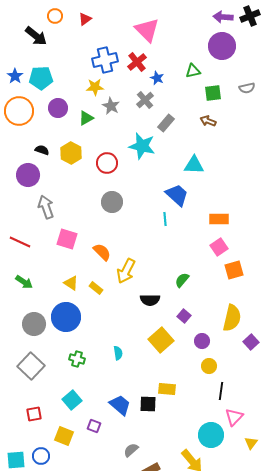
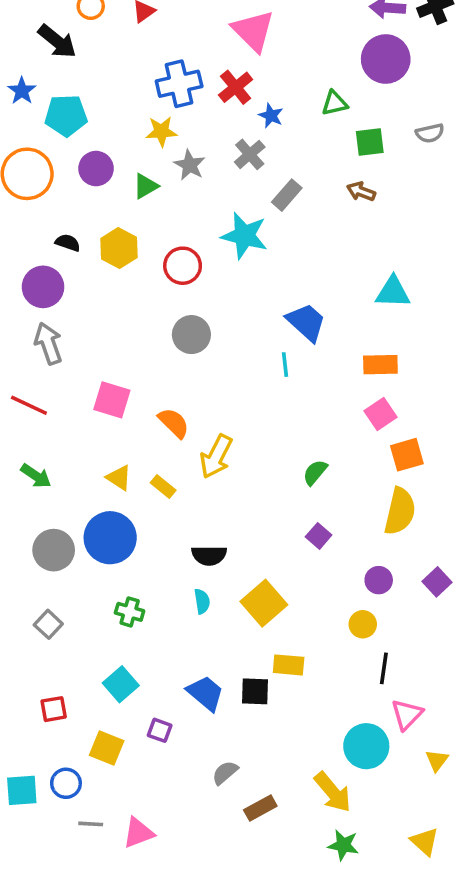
blue star: (15, 76) -> (22, 91), moved
cyan triangle: (194, 165) -> (393, 292), moved
gray arrow: (46, 207) -> (48, 343), moved
black semicircle: (150, 300) -> (209, 555), moved
yellow semicircle: (232, 318) -> (400, 511), moved
yellow square: (161, 340) -> (264, 603), moved
purple circle: (202, 341) -> (379, 580), moved
gray square: (31, 366) -> (48, 624), size x0.6

